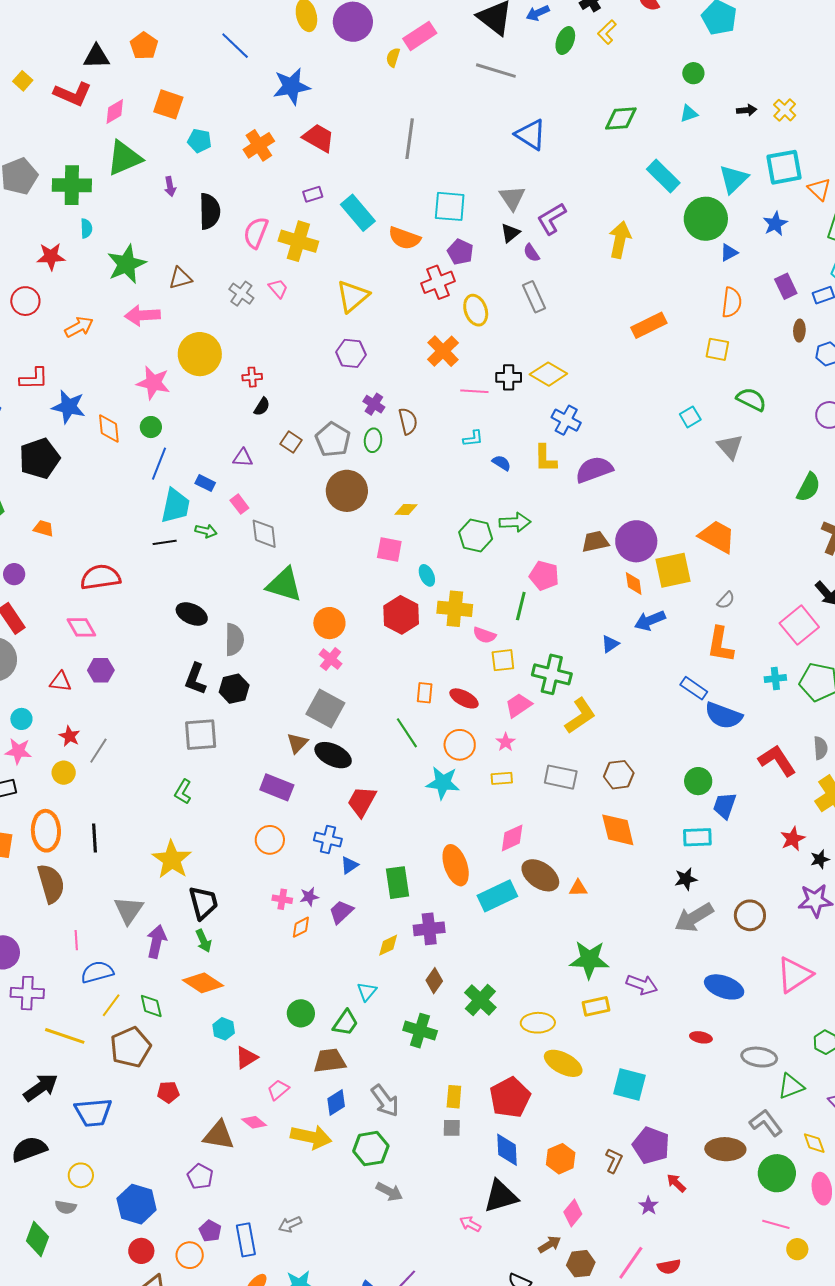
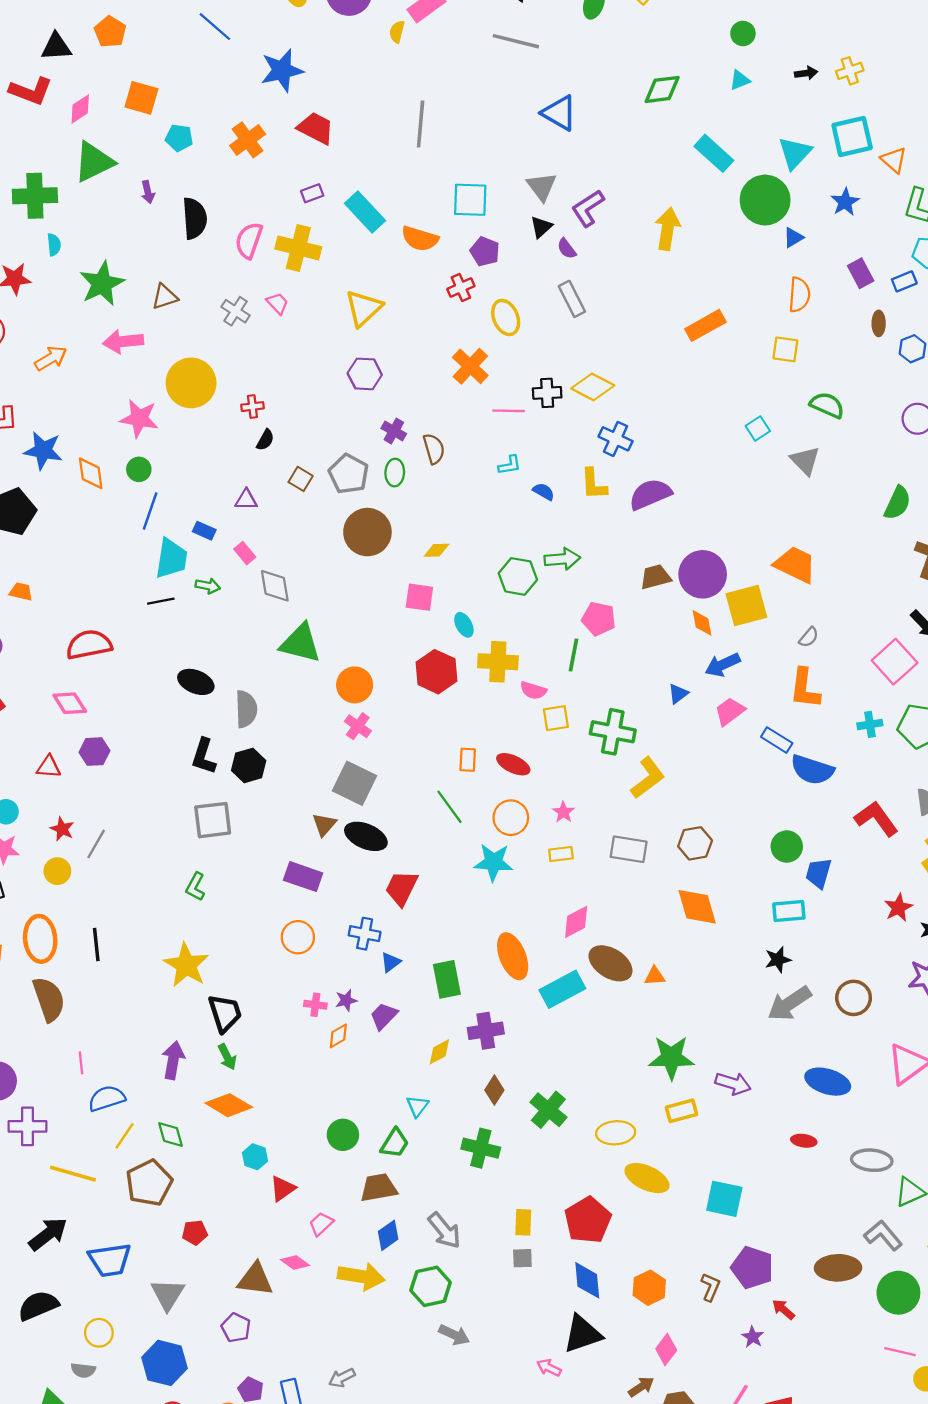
yellow cross: (785, 110) -> (850, 71), turned 30
red cross: (438, 282) -> (461, 287), size x0.7
pink trapezoid: (519, 705) -> (730, 711), moved
gray triangle: (129, 910) -> (168, 1294), moved

